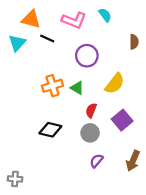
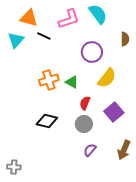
cyan semicircle: (105, 15) -> (98, 14), size x1.5
pink L-shape: (74, 20) -> (69, 19), turned -40
purple circle: (87, 56) -> (92, 52), moved

